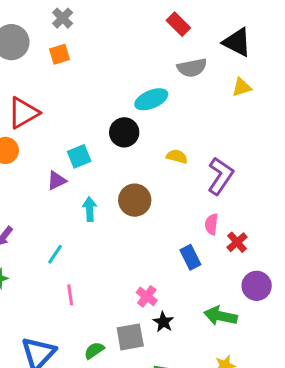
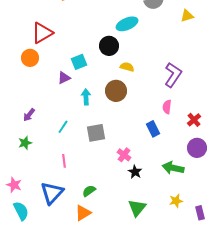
yellow semicircle: (177, 156) -> (127, 67), moved
red cross: (237, 242) -> (194, 120), moved
pink line: (70, 295) -> (64, 161), moved
gray square: (130, 337) -> (96, 133), moved

